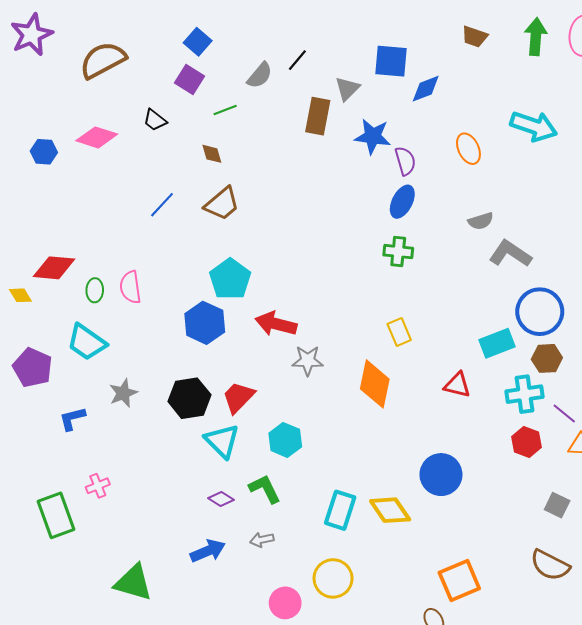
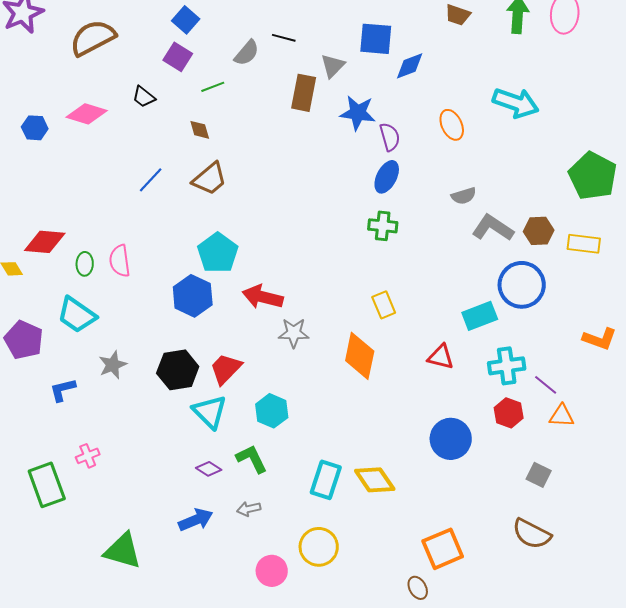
black line: (297, 60) -> (284, 38), turned 65
brown hexagon: (547, 358) -> (539, 231), moved
blue circle: (441, 475) -> (451, 439), moved

